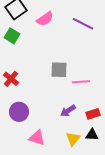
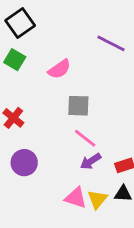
pink semicircle: (45, 19) -> (59, 69), moved
pink line: (81, 82) -> (85, 138), moved, turned 42
pink triangle: (37, 138) -> (76, 198), moved

